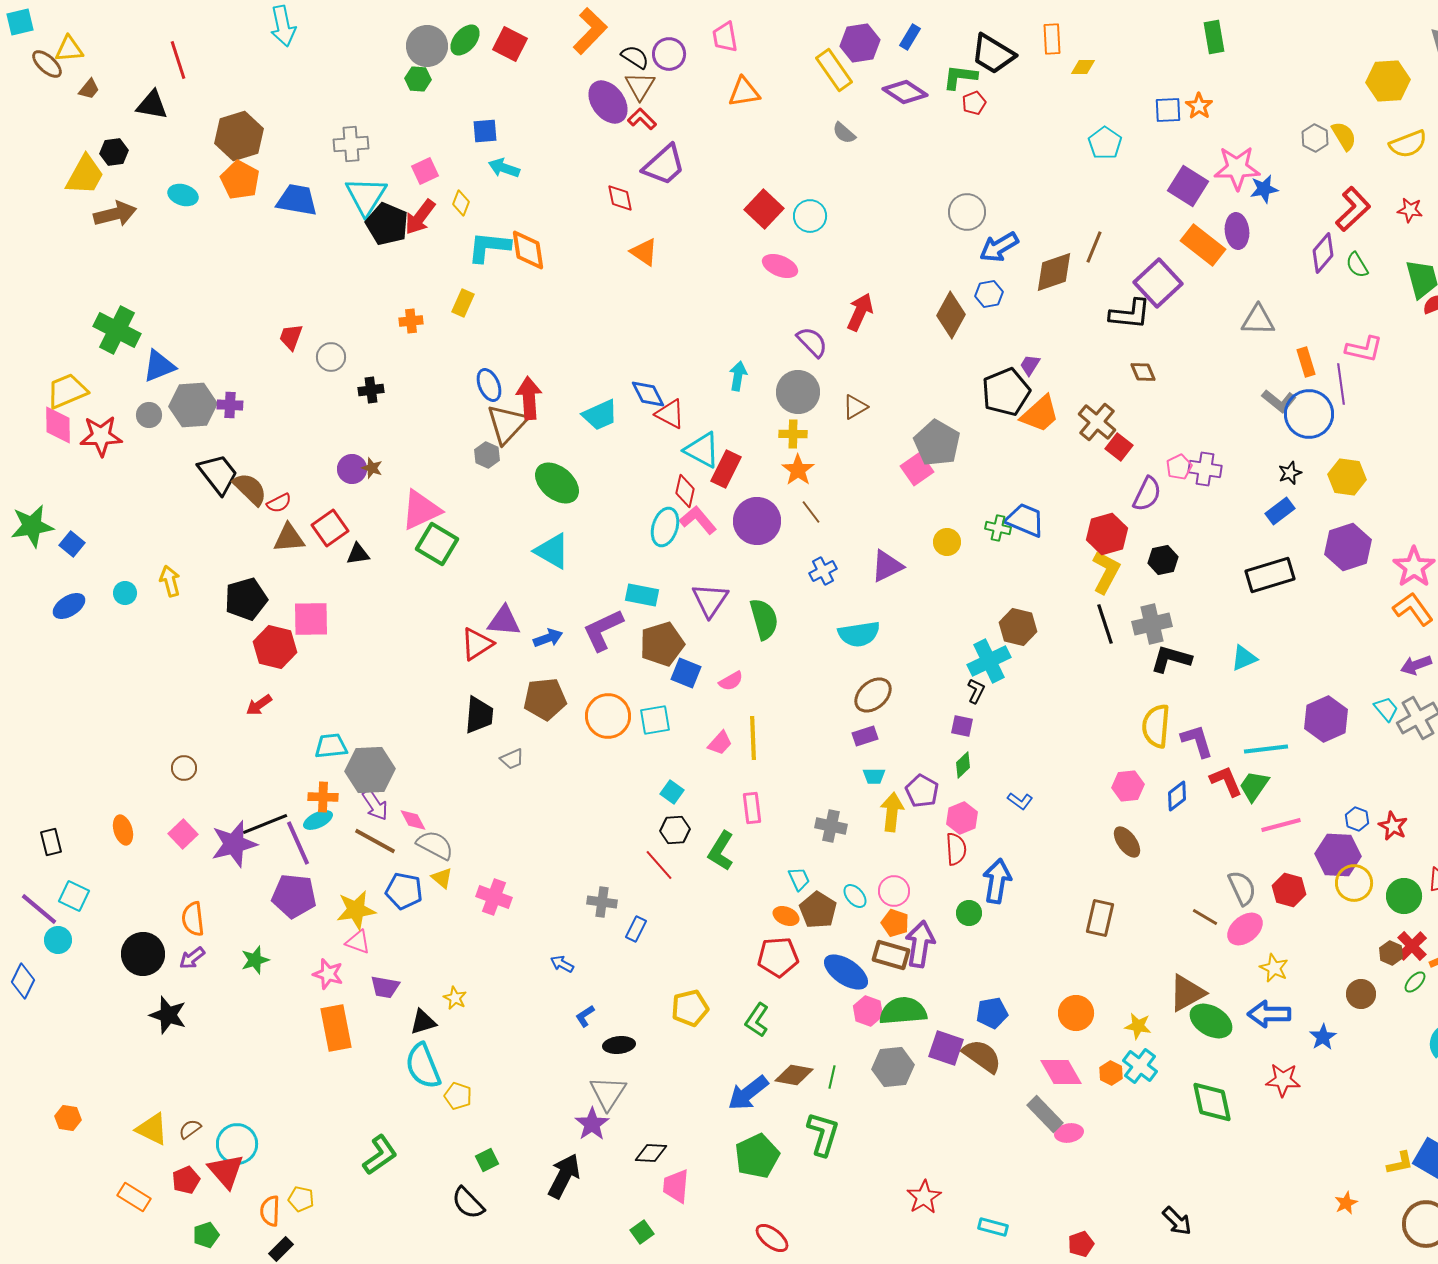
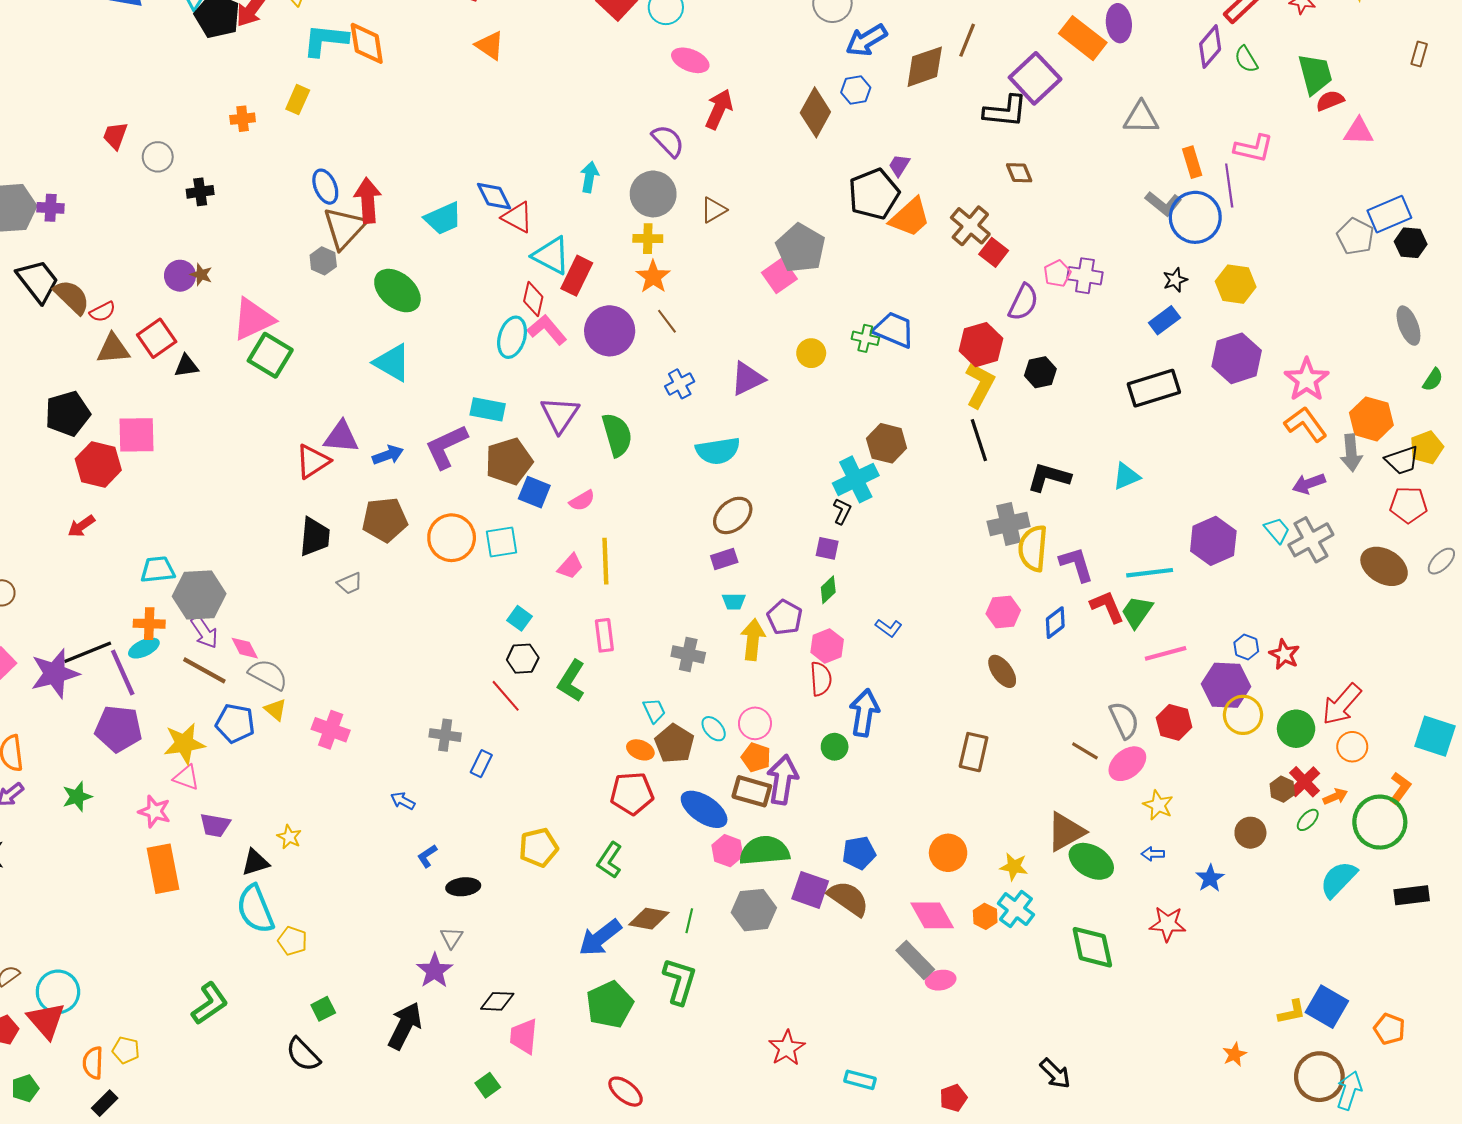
pink ellipse: (780, 266) -> (690, 60), moved
gray cross: (1152, 624) -> (1009, 524), moved
blue arrow: (1269, 1014) -> (1153, 854), size x0.5
gray triangle: (608, 1093) -> (452, 938), size x0.6

